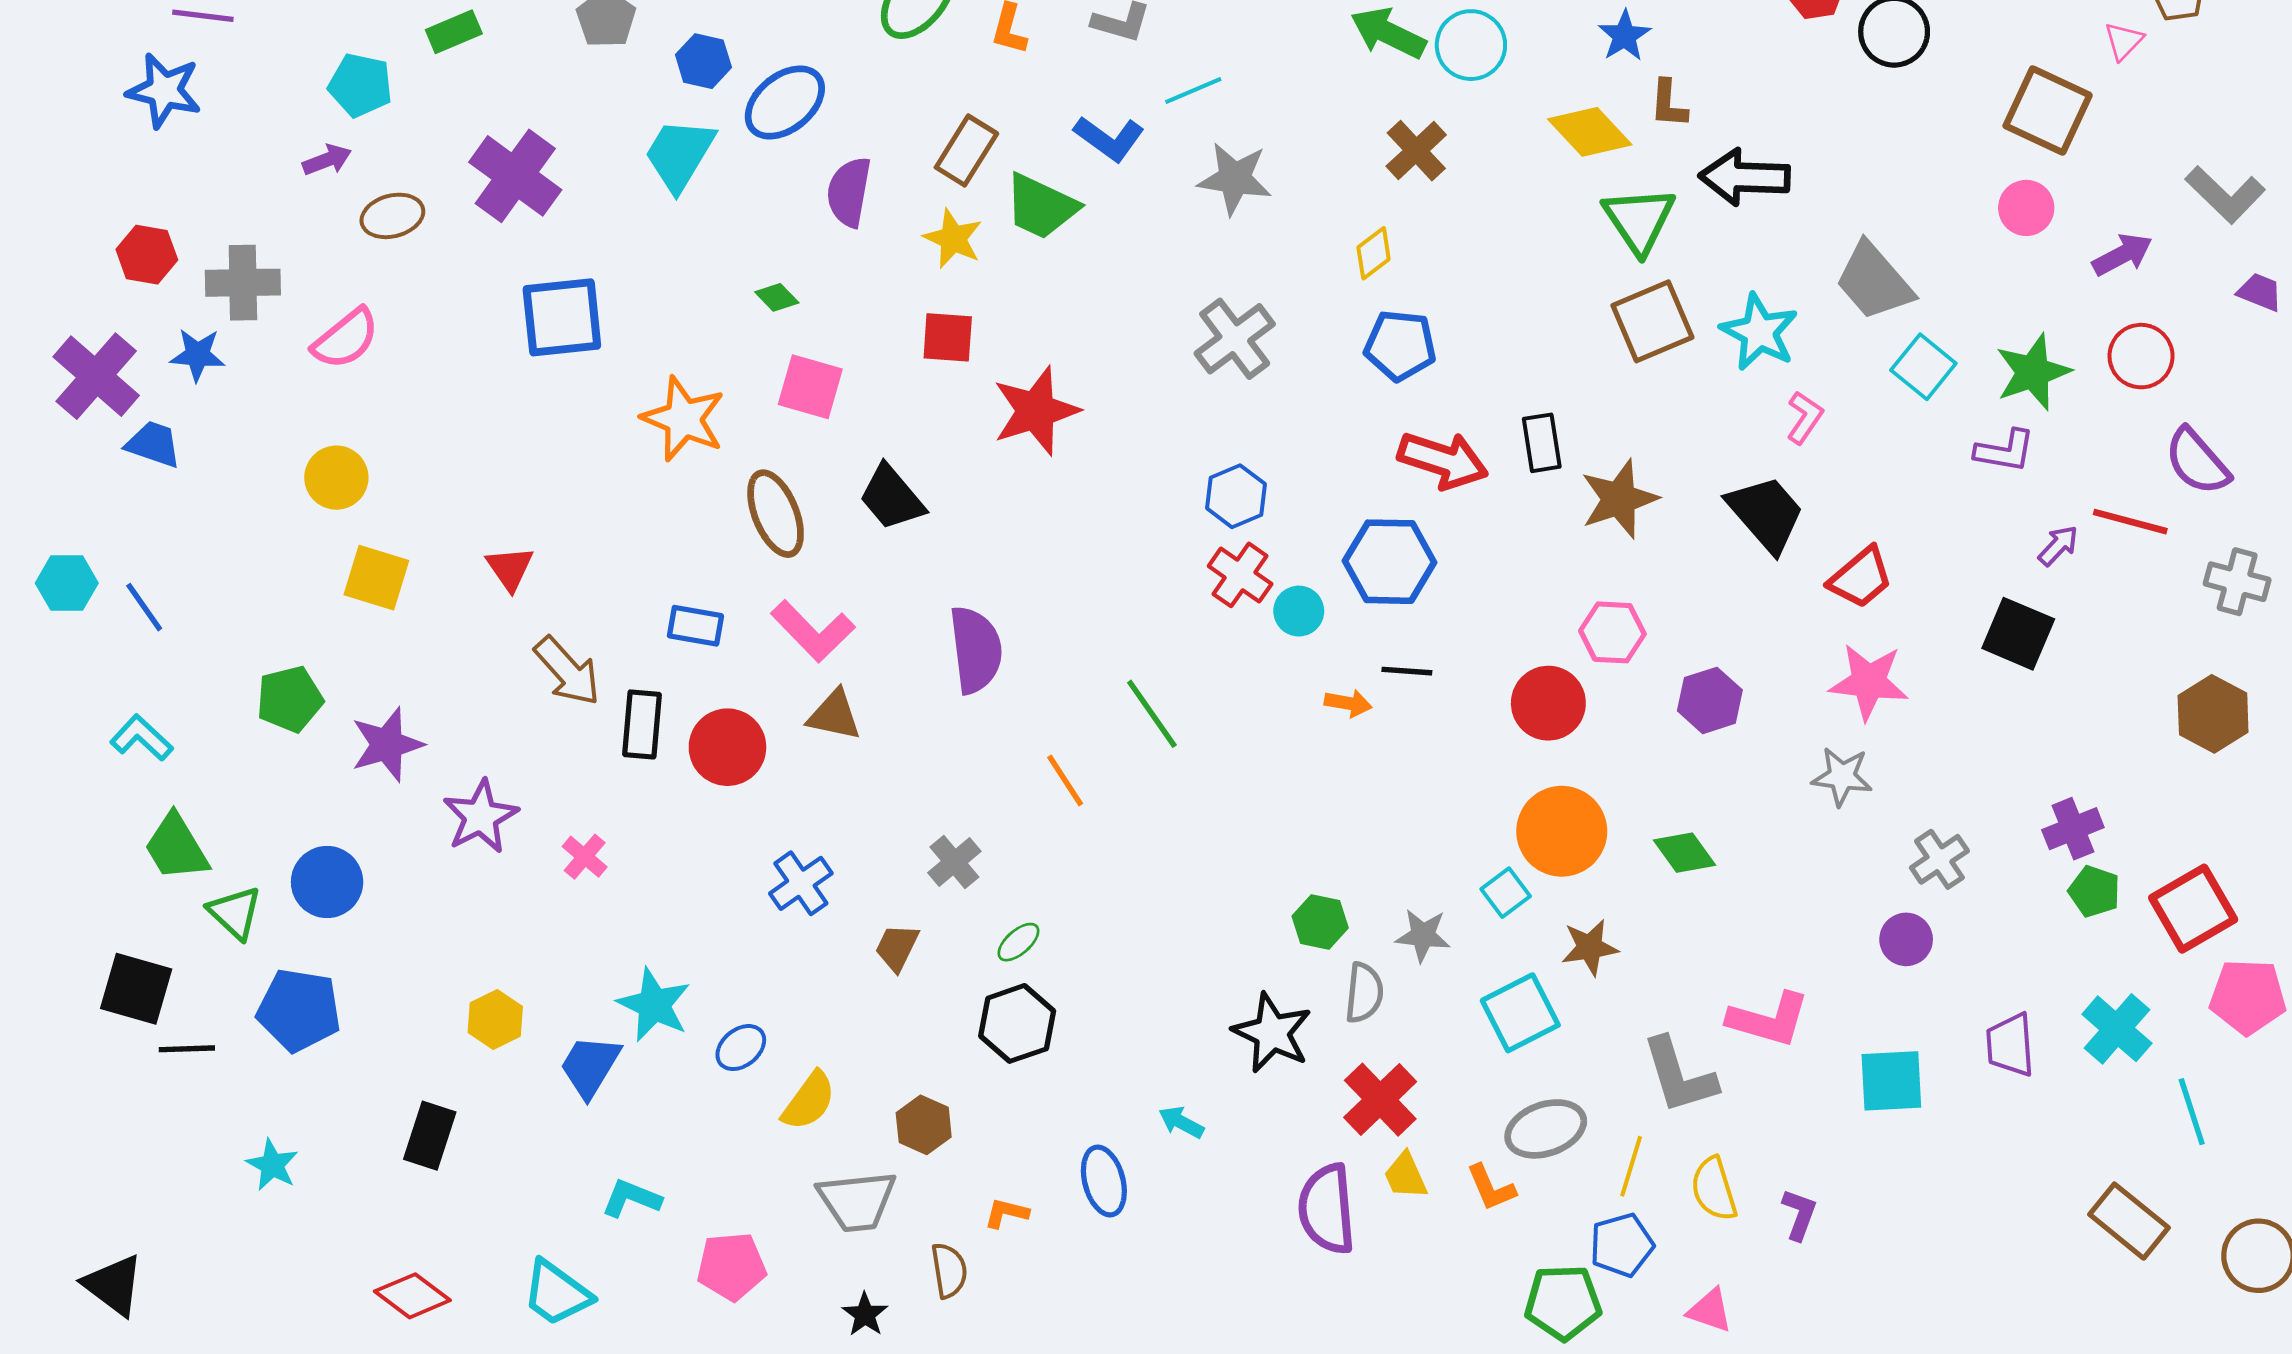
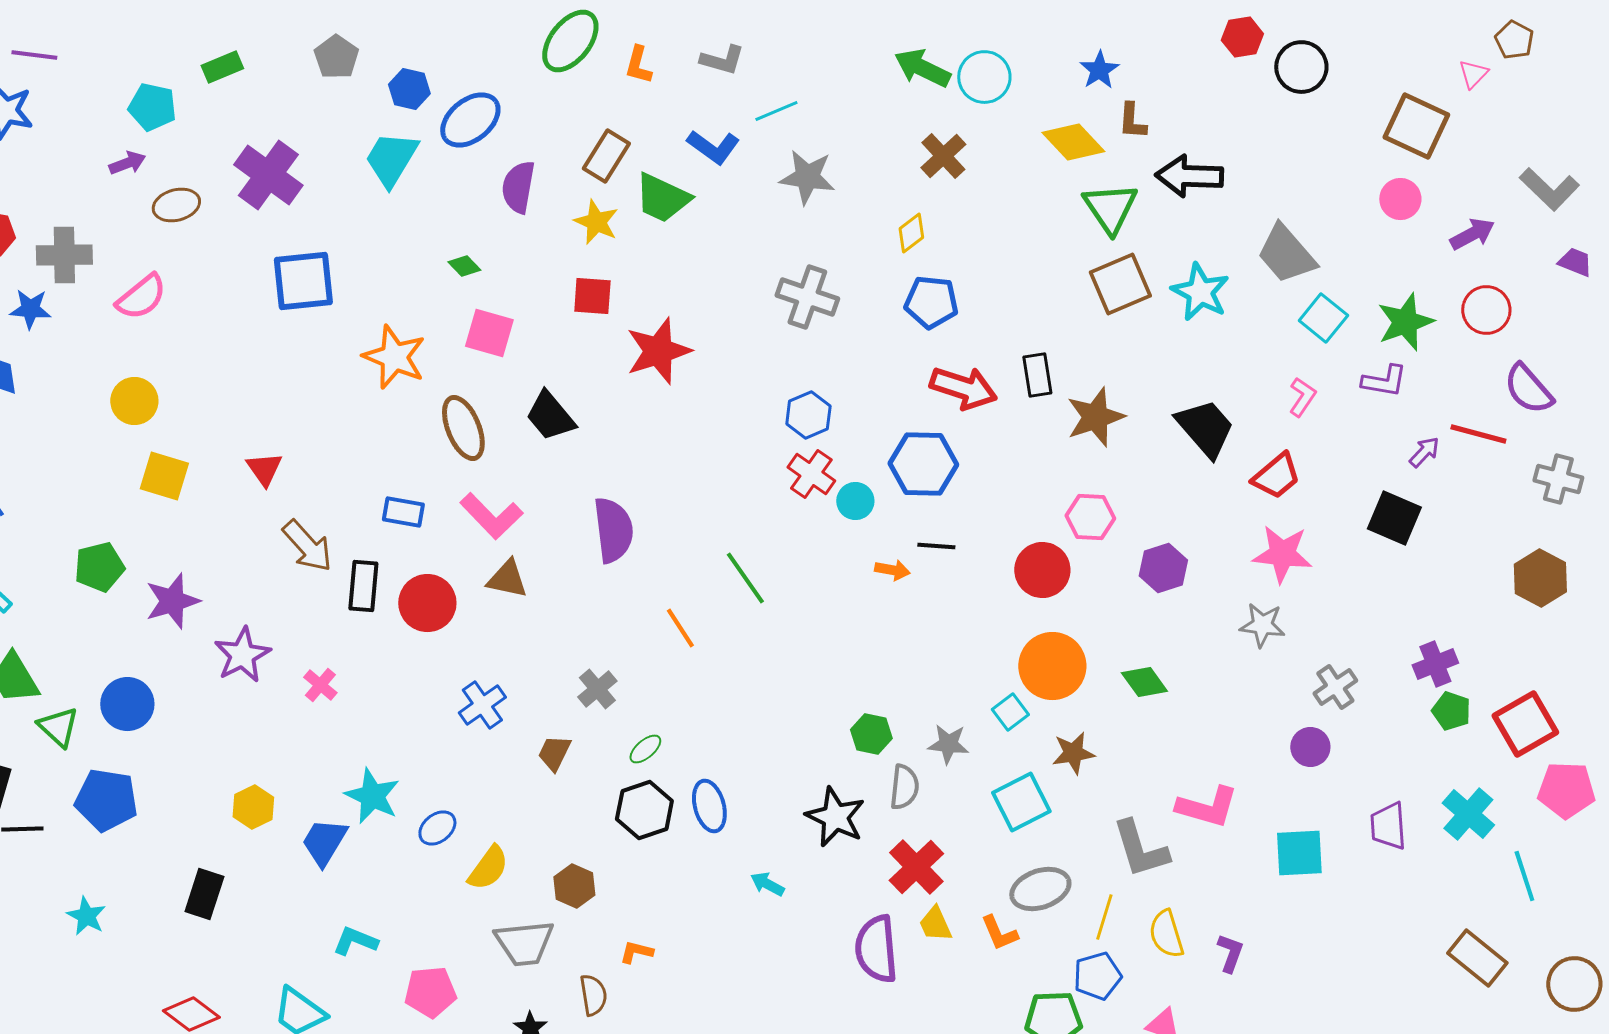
gray cross: (1235, 339) -> (807, 297), turned -34
pink L-shape: (1805, 417) -> (1302, 397), moved
blue ellipse: (1104, 1181) -> (709, 806), moved

